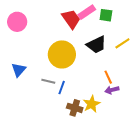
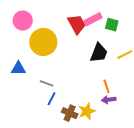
black trapezoid: (96, 45) -> (99, 53), turned -50
yellow circle: (62, 54) -> (43, 42), moved
blue triangle: (19, 70) -> (18, 68), turned 42
blue line: (62, 88) -> (51, 99), moved

